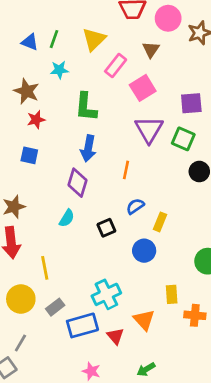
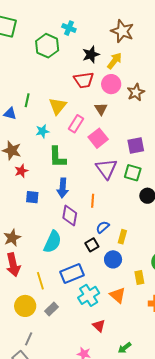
green line: (54, 39) -> (27, 100), moved
cyan star: (59, 70) -> (42, 131), moved
blue square: (29, 155) -> (32, 197), moved
purple diamond: (78, 183) -> (70, 215), moved
cyan semicircle: (67, 218) -> (53, 242), size x1.6
black square: (106, 228) -> (92, 245), moved
yellow rectangle: (172, 294) -> (139, 278), moved
orange triangle: (144, 320) -> (118, 295), moved
blue rectangle: (82, 325) -> (72, 273), moved

